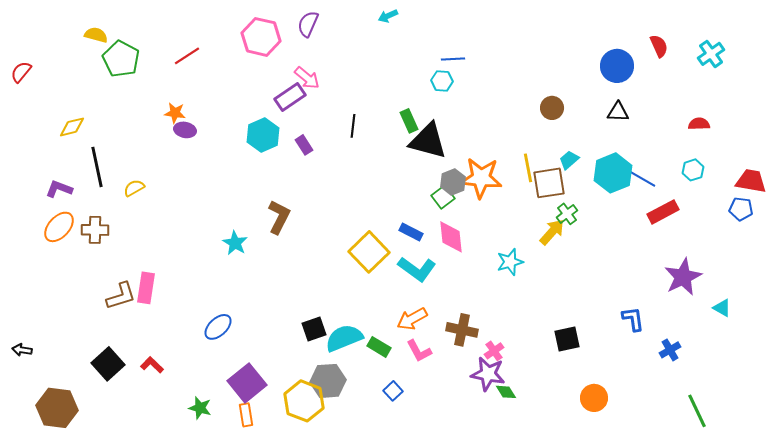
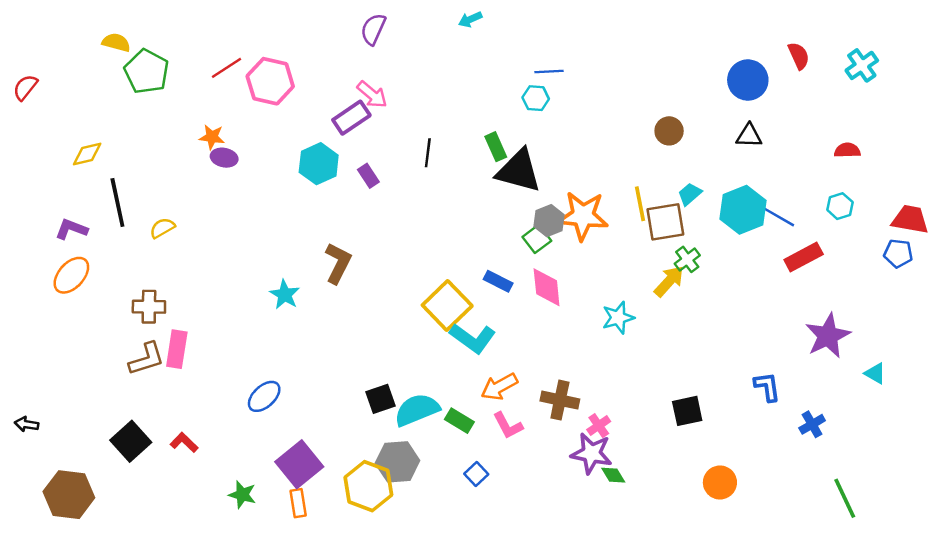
pink hexagon: (261, 37) -> (270, 81), moved
brown cross: (95, 230) -> (149, 307), moved
cyan L-shape: (417, 269) -> (473, 338), moved

